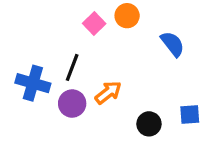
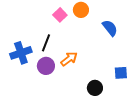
blue cross: (33, 83) -> (21, 53), turned -35
black circle: (149, 124) -> (95, 88), moved

